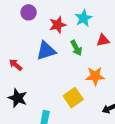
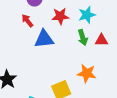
green arrow: (76, 48) -> (83, 37), moved
red arrow: (16, 65) -> (27, 21), moved

